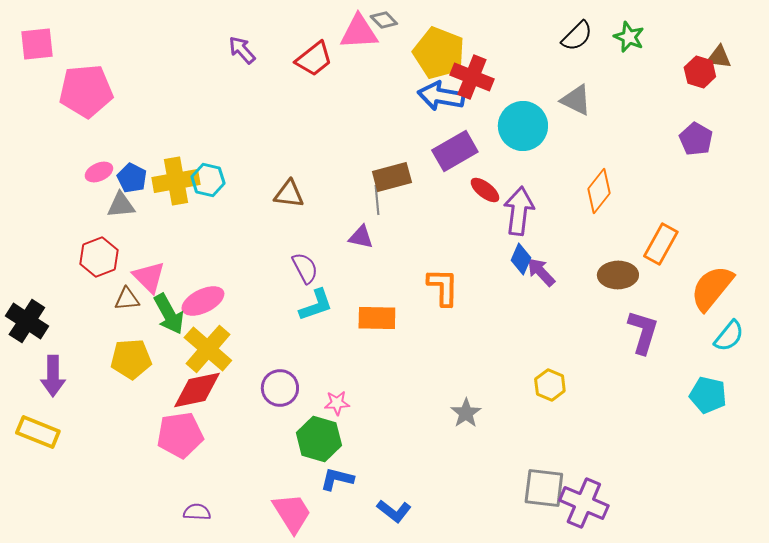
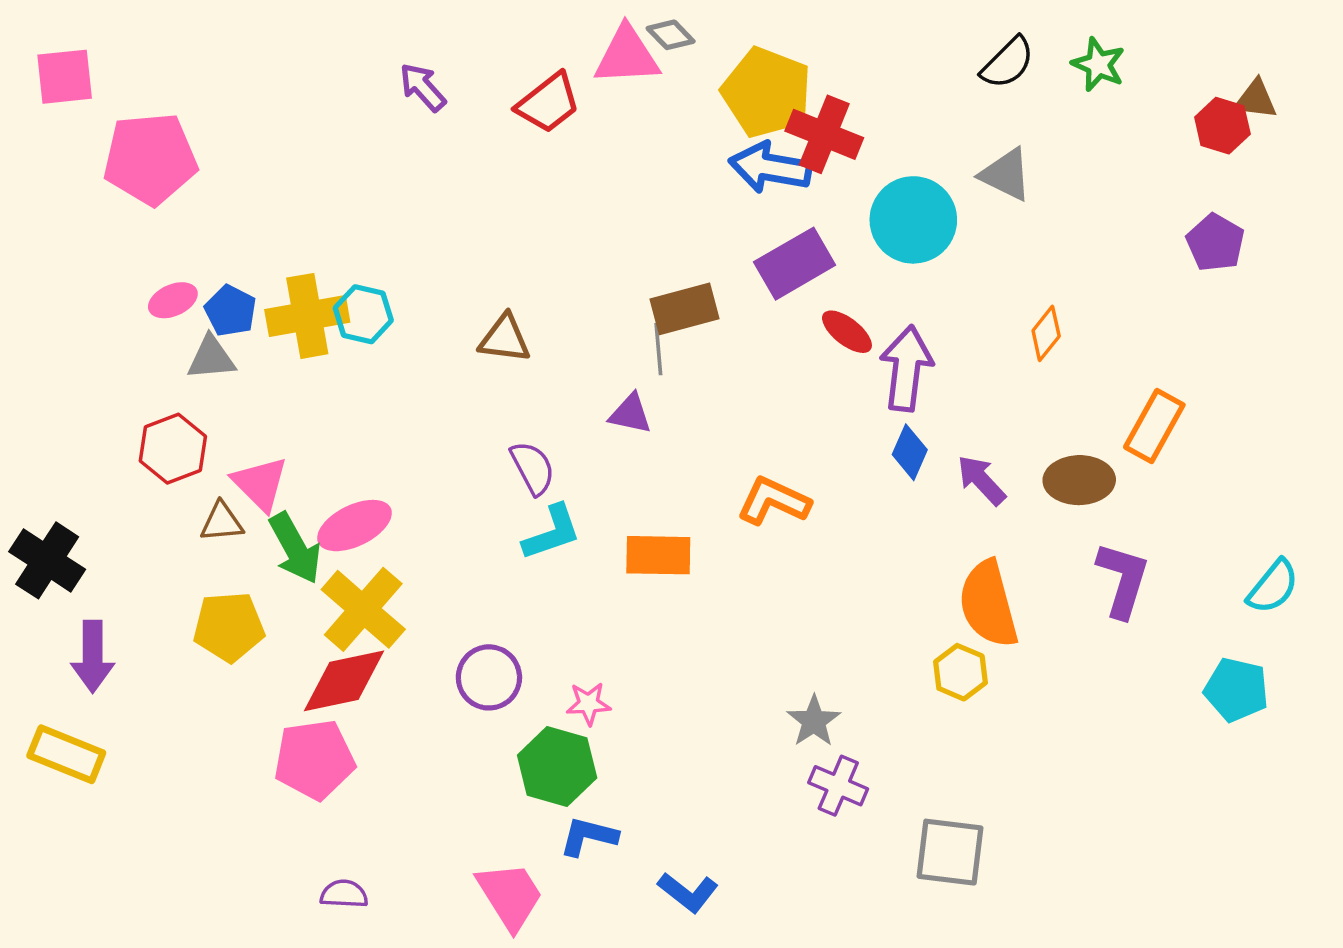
orange diamond: (599, 191) -> (1046, 333), size x0.7
purple arrow: (541, 272) -> (981, 480), moved
orange L-shape: (443, 287) -> (774, 501), turned -66
orange semicircle: (712, 288) -> (988, 604), moved, turned -54
purple cross: (584, 503) -> (838, 786), moved, size x0.7

